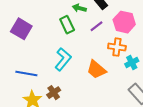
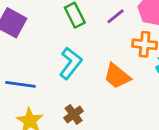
brown cross: (54, 93) -> (74, 114), moved

